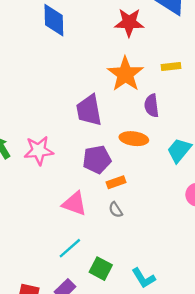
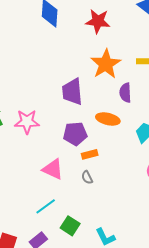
red star: (129, 22) -> (98, 21), moved

